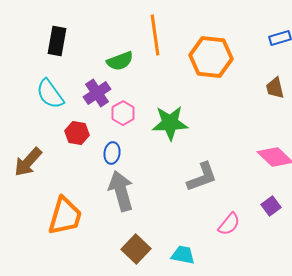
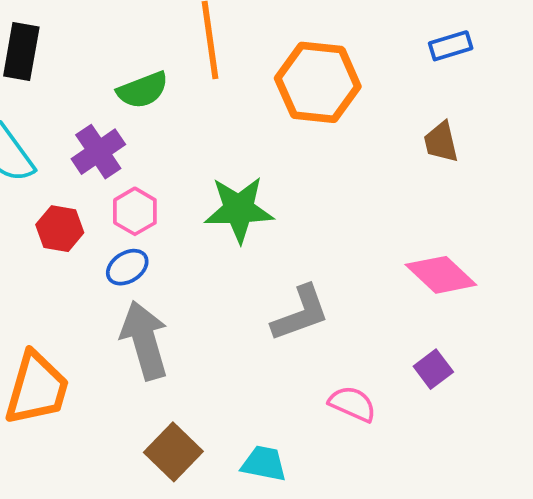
pink hexagon: (123, 113) -> (135, 211), moved
blue ellipse: (112, 153) -> (127, 267), turned 50
pink semicircle: (229, 224) -> (352, 404), turned -105

